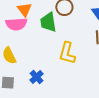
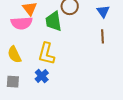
yellow L-shape: (67, 53) -> (46, 54), moved

